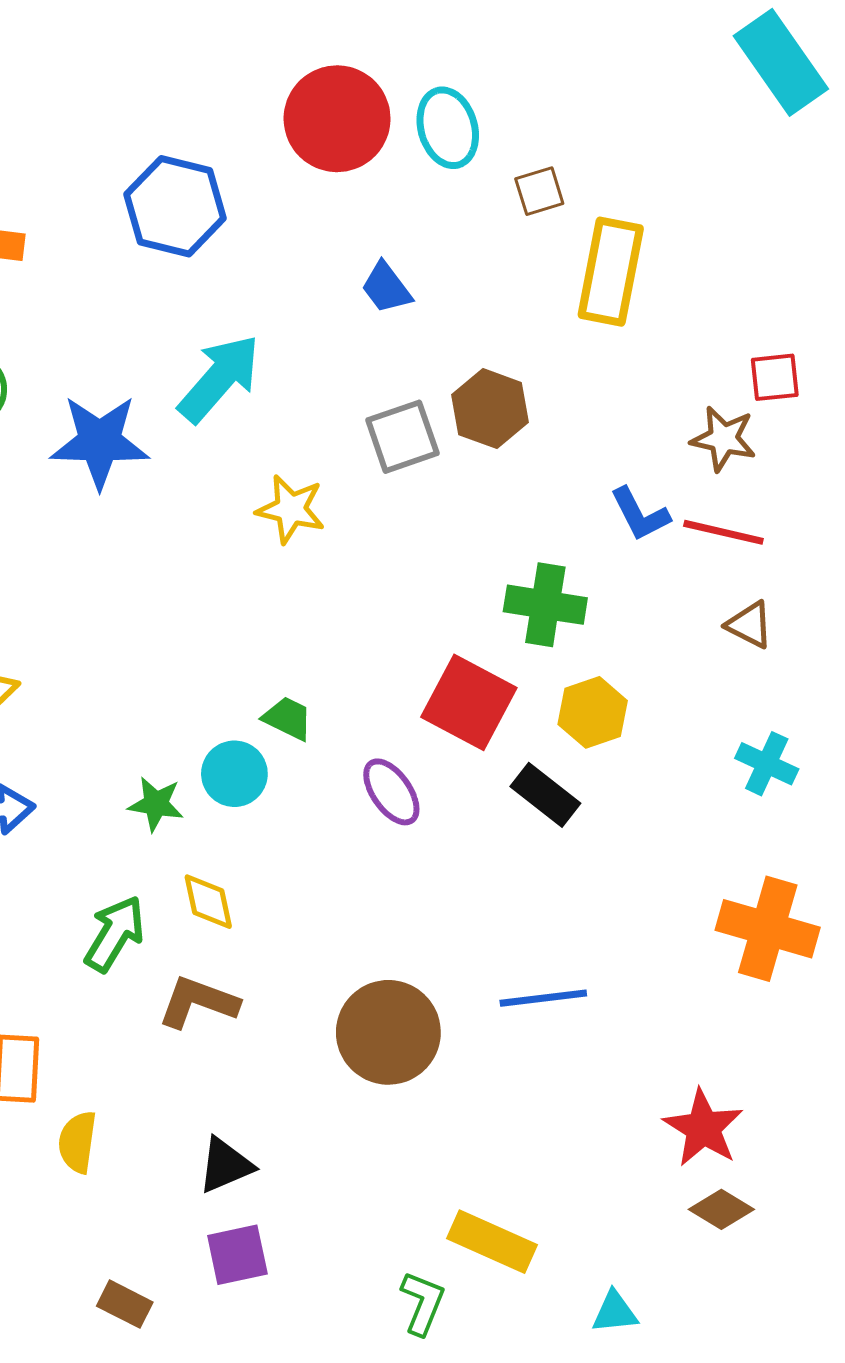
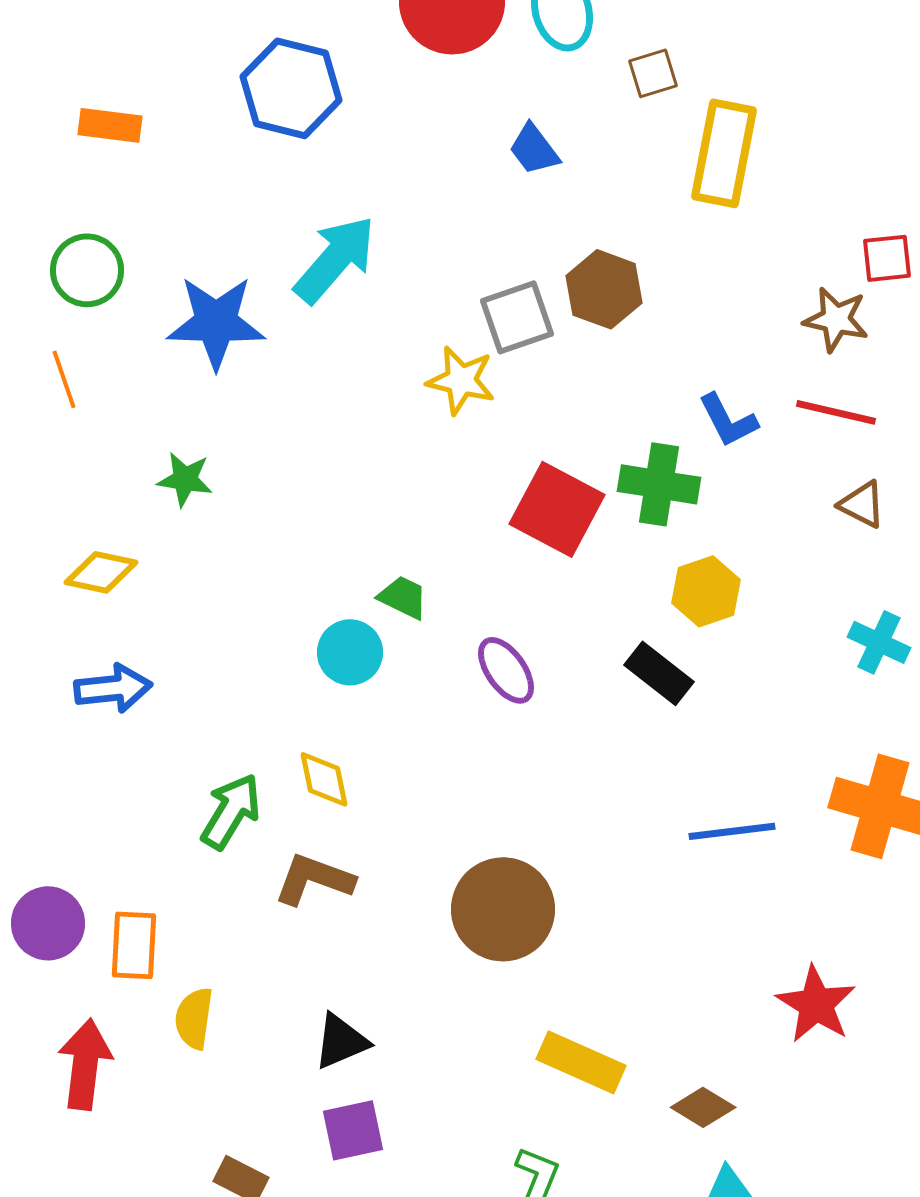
blue trapezoid: (386, 288) -> (534, 149), moved
yellow star: (291, 509) -> (461, 380), moved
blue L-shape: (640, 514) -> (728, 420), moved
red square: (469, 702) -> (557, 509), moved
green star: (156, 804) -> (185, 479), moved
blue line: (543, 998) -> (732, 831), moved
brown diamond: (721, 1209) -> (703, 1107), moved
yellow rectangle: (492, 1242) -> (581, 1062), moved

